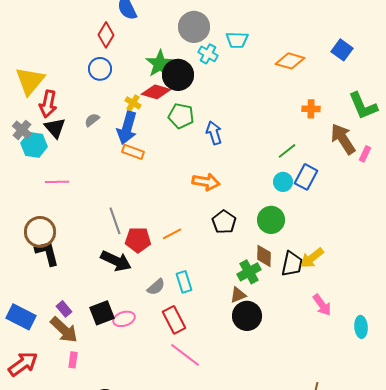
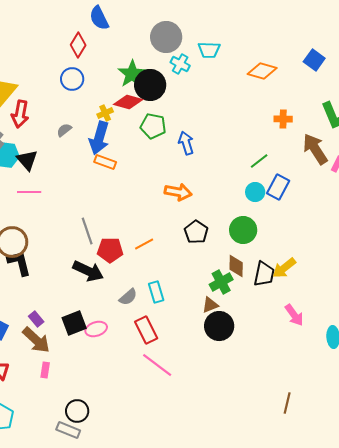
yellow cross: (133, 103) -> (105, 113), turned 35
black triangle: (55, 128) -> (27, 160), moved

